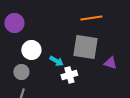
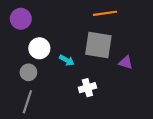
white cross: (69, 75) -> (87, 88), moved

